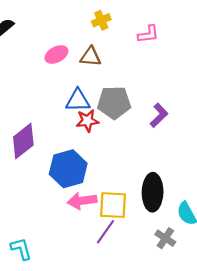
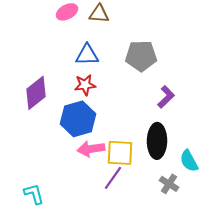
gray pentagon: (114, 103) -> (141, 56), moved
purple L-shape: (159, 115) -> (166, 97), moved
red star: (87, 121) -> (85, 85), moved

